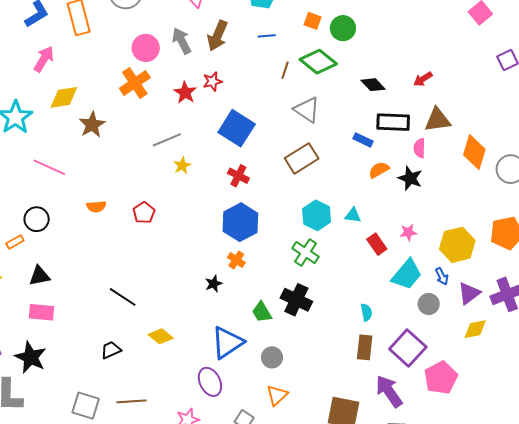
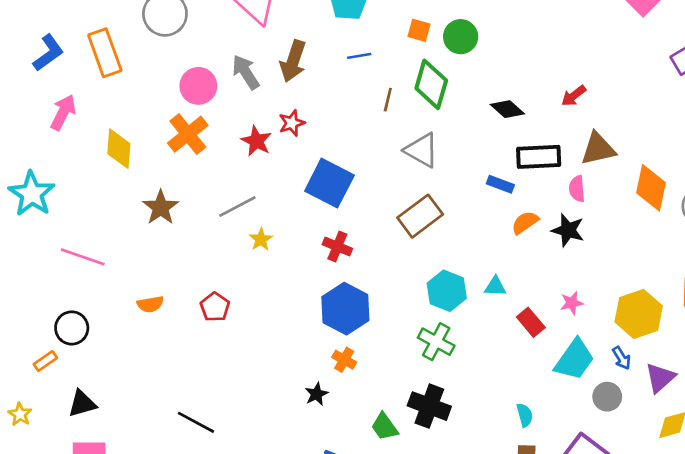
green diamond: (318, 62) -> (431, 84), turned 72
yellow diamond: (64, 97) -> (119, 149), moved, turned -72
brown star: (92, 125) -> (161, 208), moved

